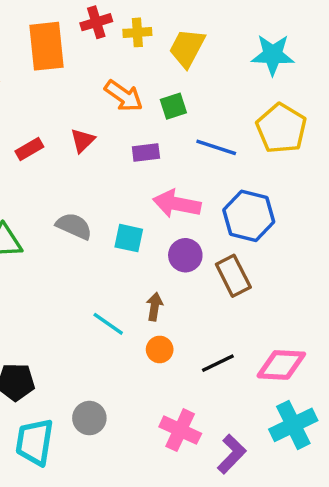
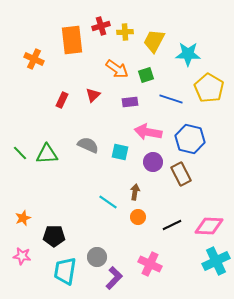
cyan star: (273, 55) -> (188, 54), moved
red rectangle: (29, 149) -> (62, 100), turned -35
purple L-shape: (232, 454) -> (114, 278), moved

